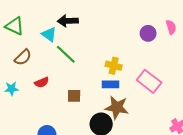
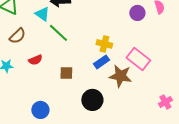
blue rectangle: (111, 84) -> (101, 62), turned -35
brown star: (117, 107) -> (120, 76), moved

